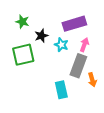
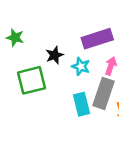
green star: (22, 22) -> (15, 38), moved
cyan rectangle: (61, 90) -> (81, 104), moved

